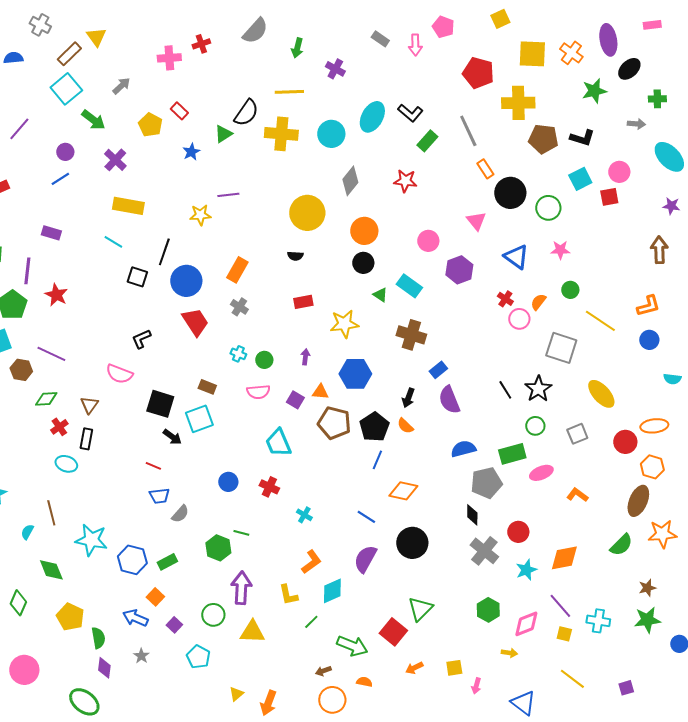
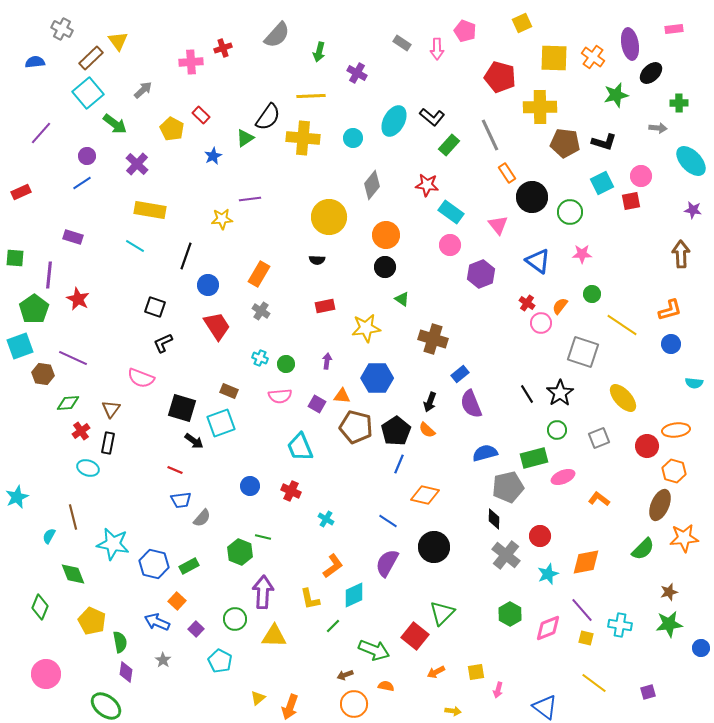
cyan circle: (331, 134) -> (353, 138), size x0.7
black square: (137, 277) -> (155, 307), moved
blue circle: (186, 281) -> (208, 285), size x0.7
cyan rectangle: (409, 286) -> (451, 212), moved
yellow arrow: (509, 653) -> (453, 711), moved

